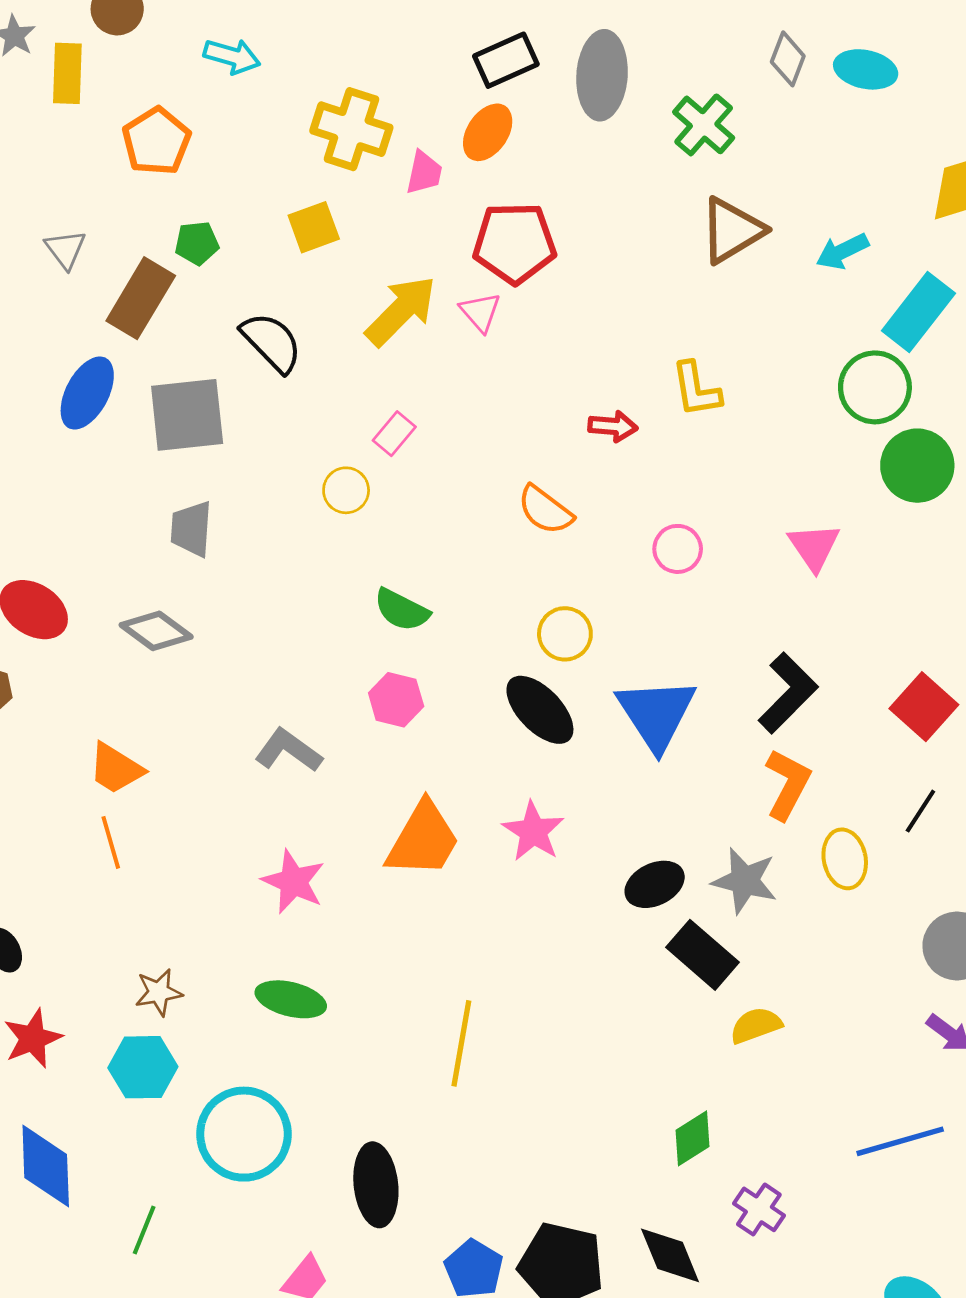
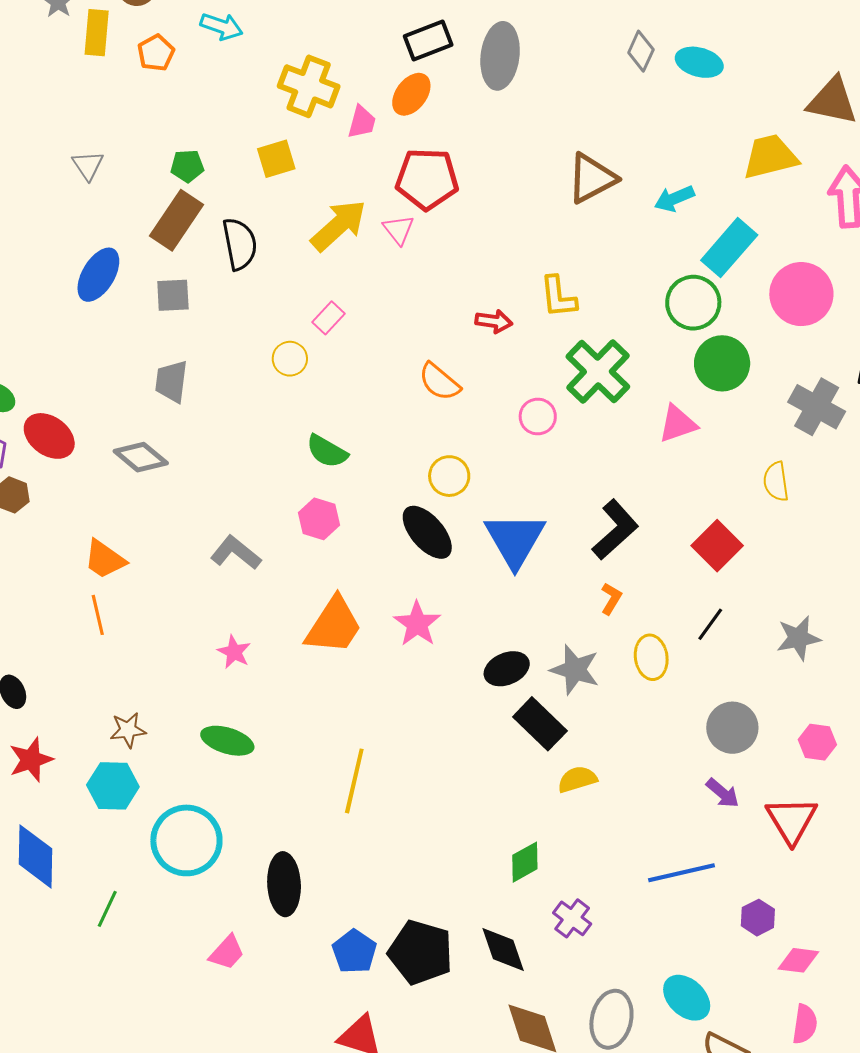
green cross: (704, 125) -> (598, 372), moved, size x1.4
orange pentagon: (156, 141) -> (156, 53), moved, size x0.7
brown rectangle: (141, 298) -> (176, 220), moved
black semicircle: (272, 342) -> (240, 244), turned 30
gray square: (187, 415) -> (173, 295), size x0.6
pink triangle: (814, 547) -> (678, 424), moved, turned 42
orange L-shape: (788, 784) -> (611, 599), size x0.6
pink star: (293, 882) -> (234, 652), size x0.7

